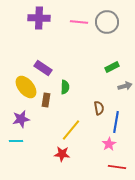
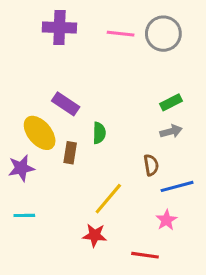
gray arrow: (125, 86) -> (171, 131), moved
purple star: (21, 119) -> (21, 168), moved
blue line: (116, 122) -> (177, 186), turned 65
red line: (117, 167) -> (145, 255), moved

